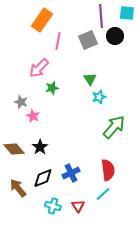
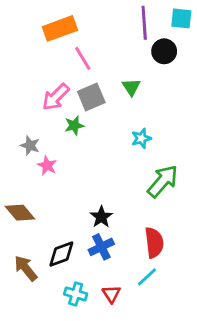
orange rectangle: (42, 20) -> (60, 28), turned 35
gray square: (88, 40) -> (91, 97), moved
pink line: (58, 41) -> (83, 58), turned -42
green triangle: (90, 79) -> (131, 87), moved
black star: (40, 147) -> (101, 217), moved

